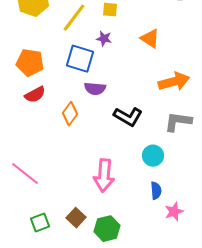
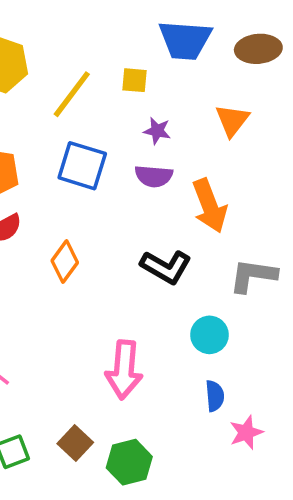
purple star: (104, 39) -> (157, 131), moved
orange triangle: (150, 39) -> (232, 120), moved, turned 35
orange arrow: (174, 82) -> (209, 206), moved, turned 84
purple semicircle: (95, 89) -> (154, 176), moved

